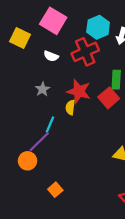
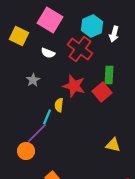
red cross: (85, 52) -> (80, 49), turned -30
gray star: (42, 89) -> (33, 80), moved
yellow semicircle: (70, 107) -> (59, 105), moved

